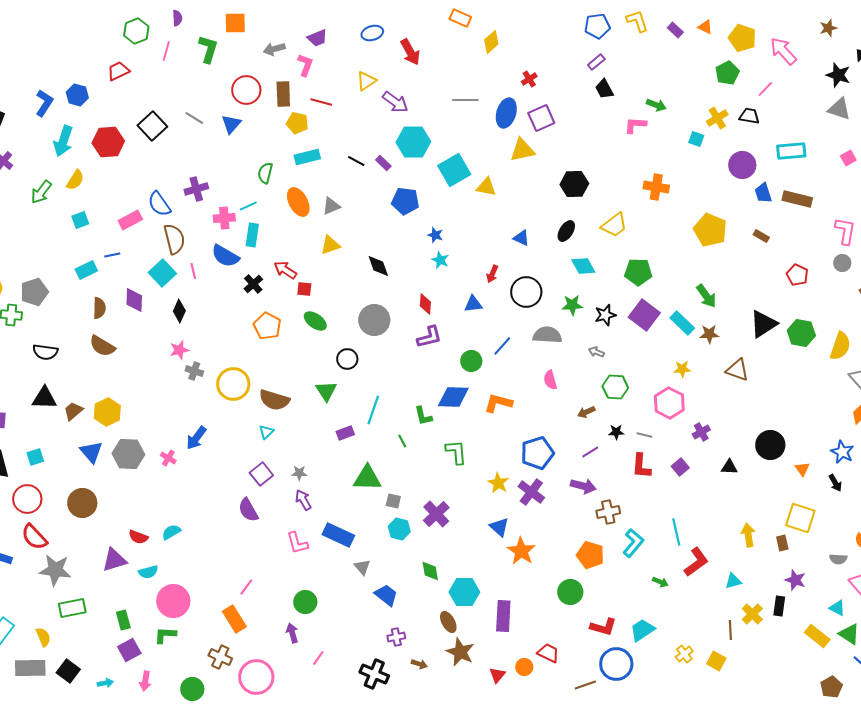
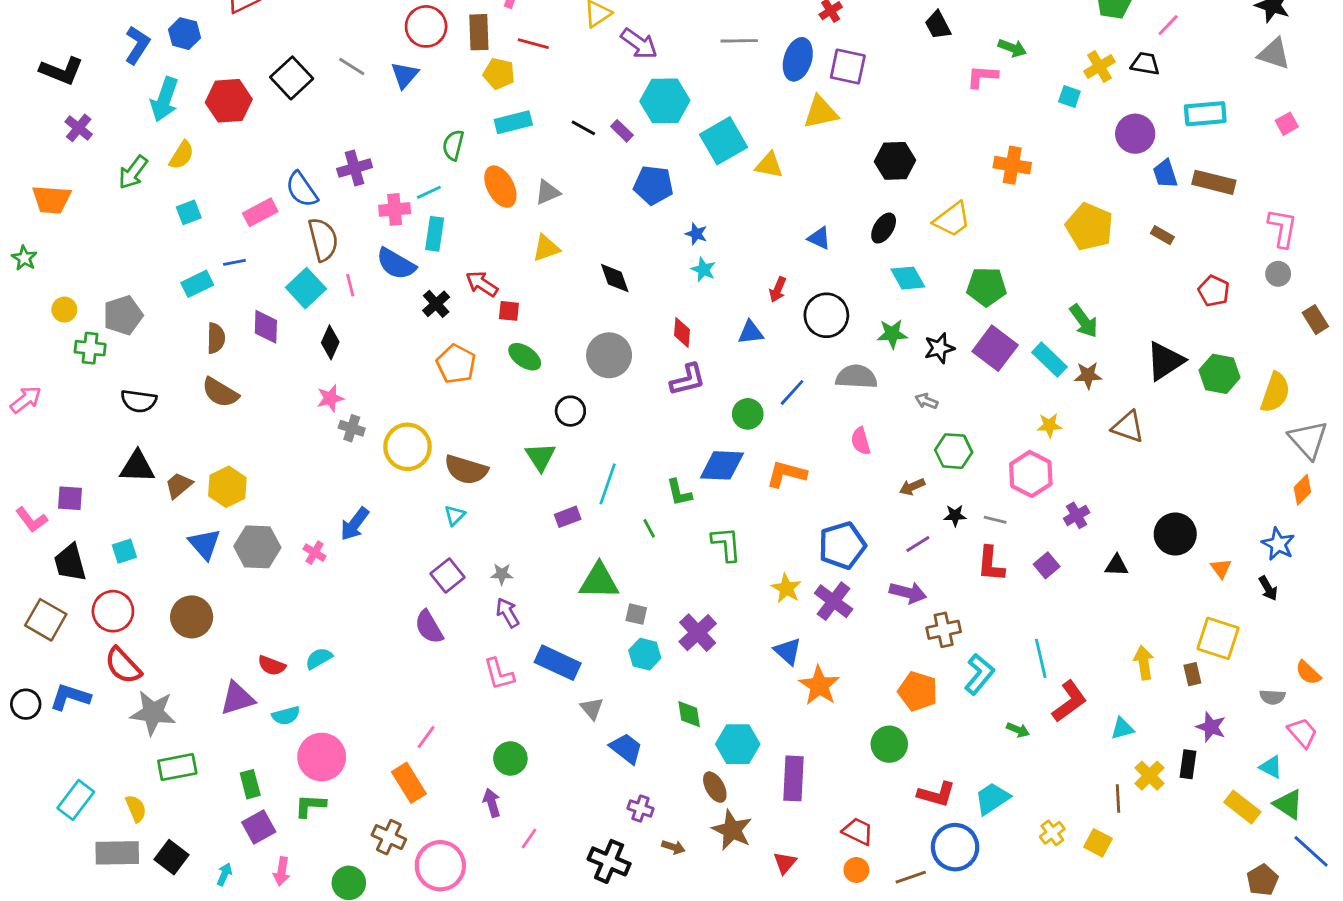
purple square: (541, 118) -> (848, 66), turned 36
purple cross: (396, 637) -> (641, 809), turned 30
orange circle: (524, 667) -> (856, 870), moved
cyan arrow: (105, 683) -> (224, 874), turned -56

